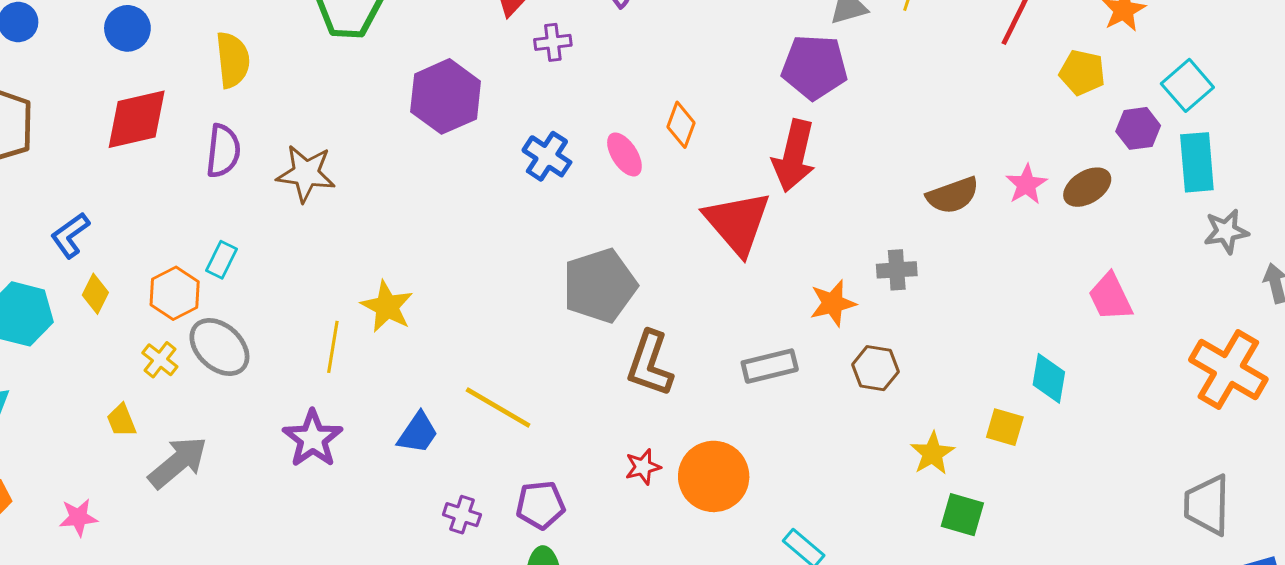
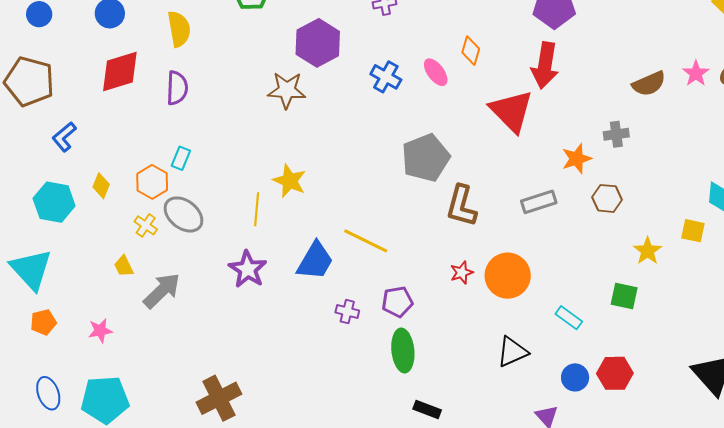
brown star: (306, 173) -> (287, 90), moved
blue L-shape: (70, 235) -> (64, 137), moved
blue trapezoid: (418, 433) -> (315, 261), size x1.4
green square: (962, 515) -> (624, 296), moved

